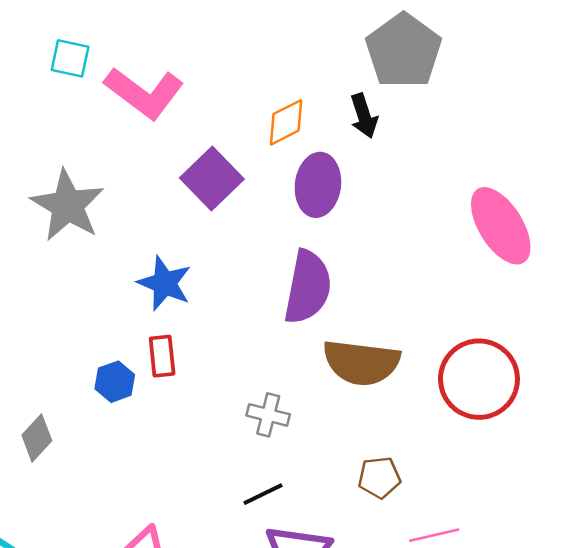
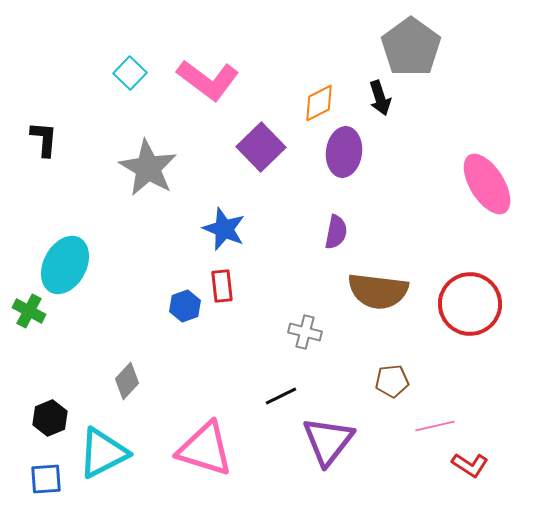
cyan square: (70, 58) -> (130, 73), moved, turned 32
purple semicircle: (308, 287) -> (336, 232), size x0.6
gray diamond: (37, 438) -> (127, 381), moved
black line: (263, 494) -> (281, 396), moved

